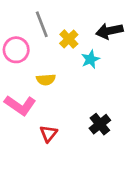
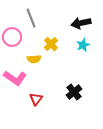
yellow cross: (69, 39) -> (51, 44), moved
cyan star: (90, 59) -> (83, 45), moved

